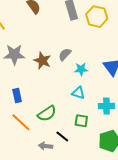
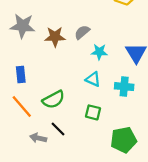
brown star: (42, 61) -> (55, 37), turned -30
cyan cross: (106, 106) -> (124, 87), moved
black line: (62, 137) -> (58, 129), moved
gray arrow: (45, 146) -> (38, 138), moved

